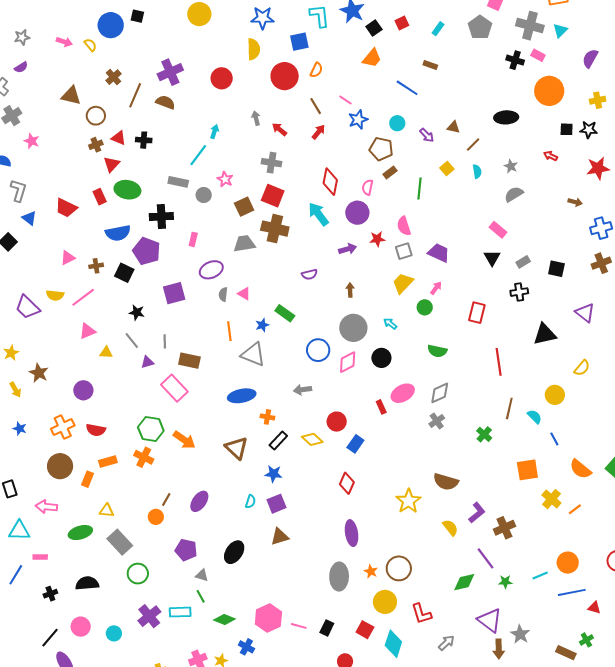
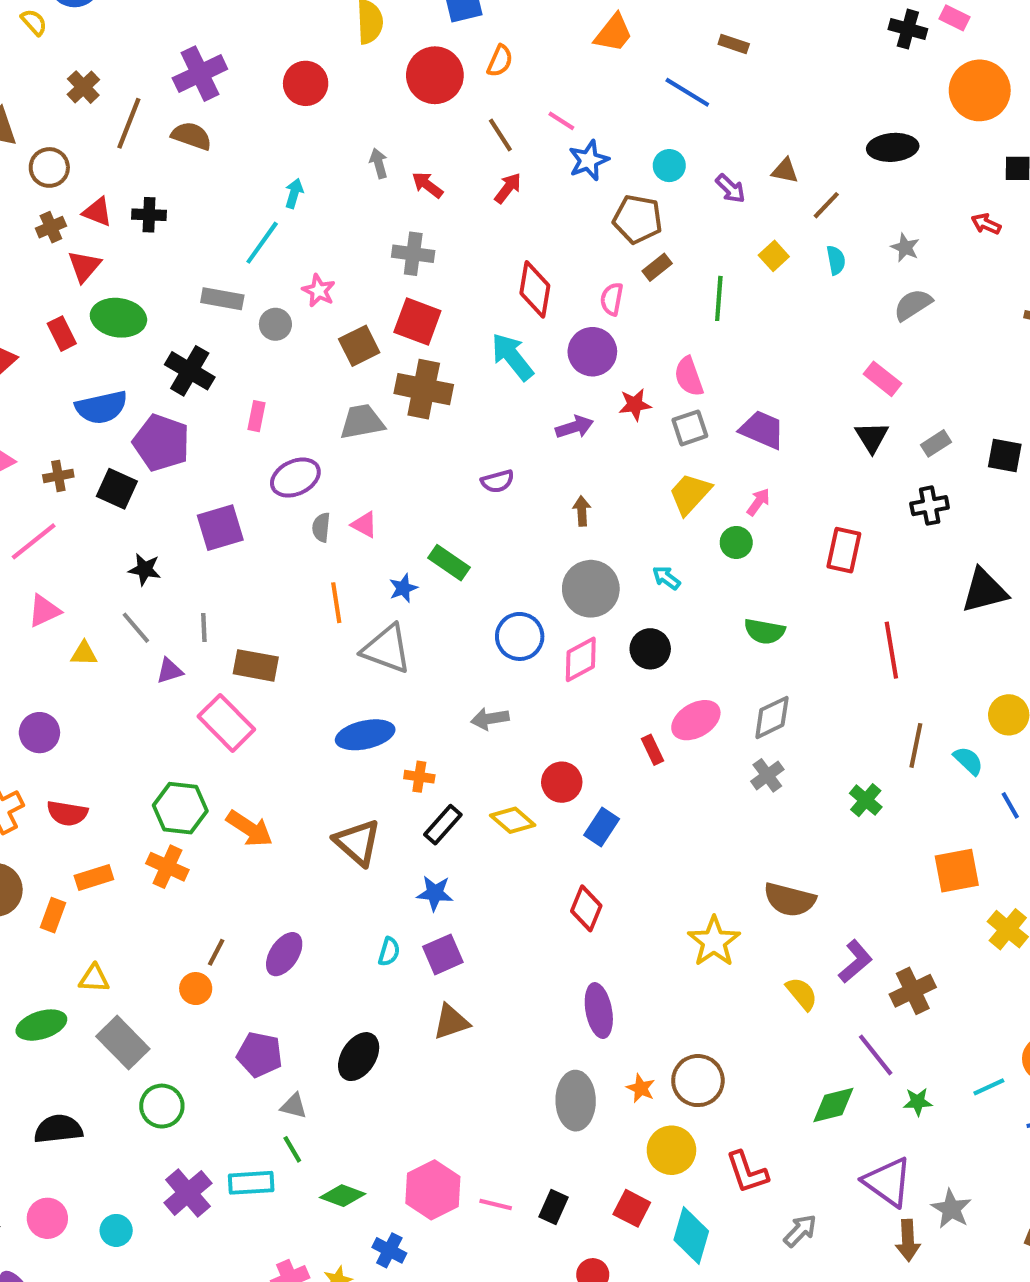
black cross: (161, 216) -> (190, 371), turned 35

